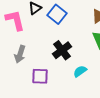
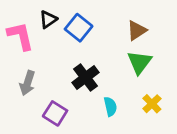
cyan semicircle: (80, 71) -> (110, 107), turned 112
purple square: (40, 76) -> (55, 113), turned 30

